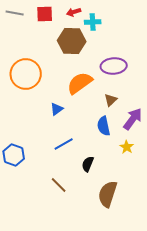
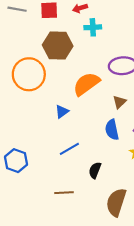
cyan cross: (93, 22) -> (93, 27), moved
brown hexagon: (72, 41) -> (58, 45), moved
brown line: (59, 185) -> (64, 193), turned -48

